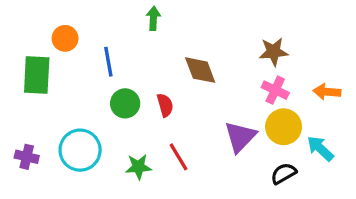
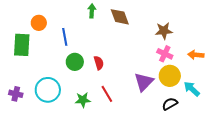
brown diamond: (200, 70) -> (120, 17), moved

